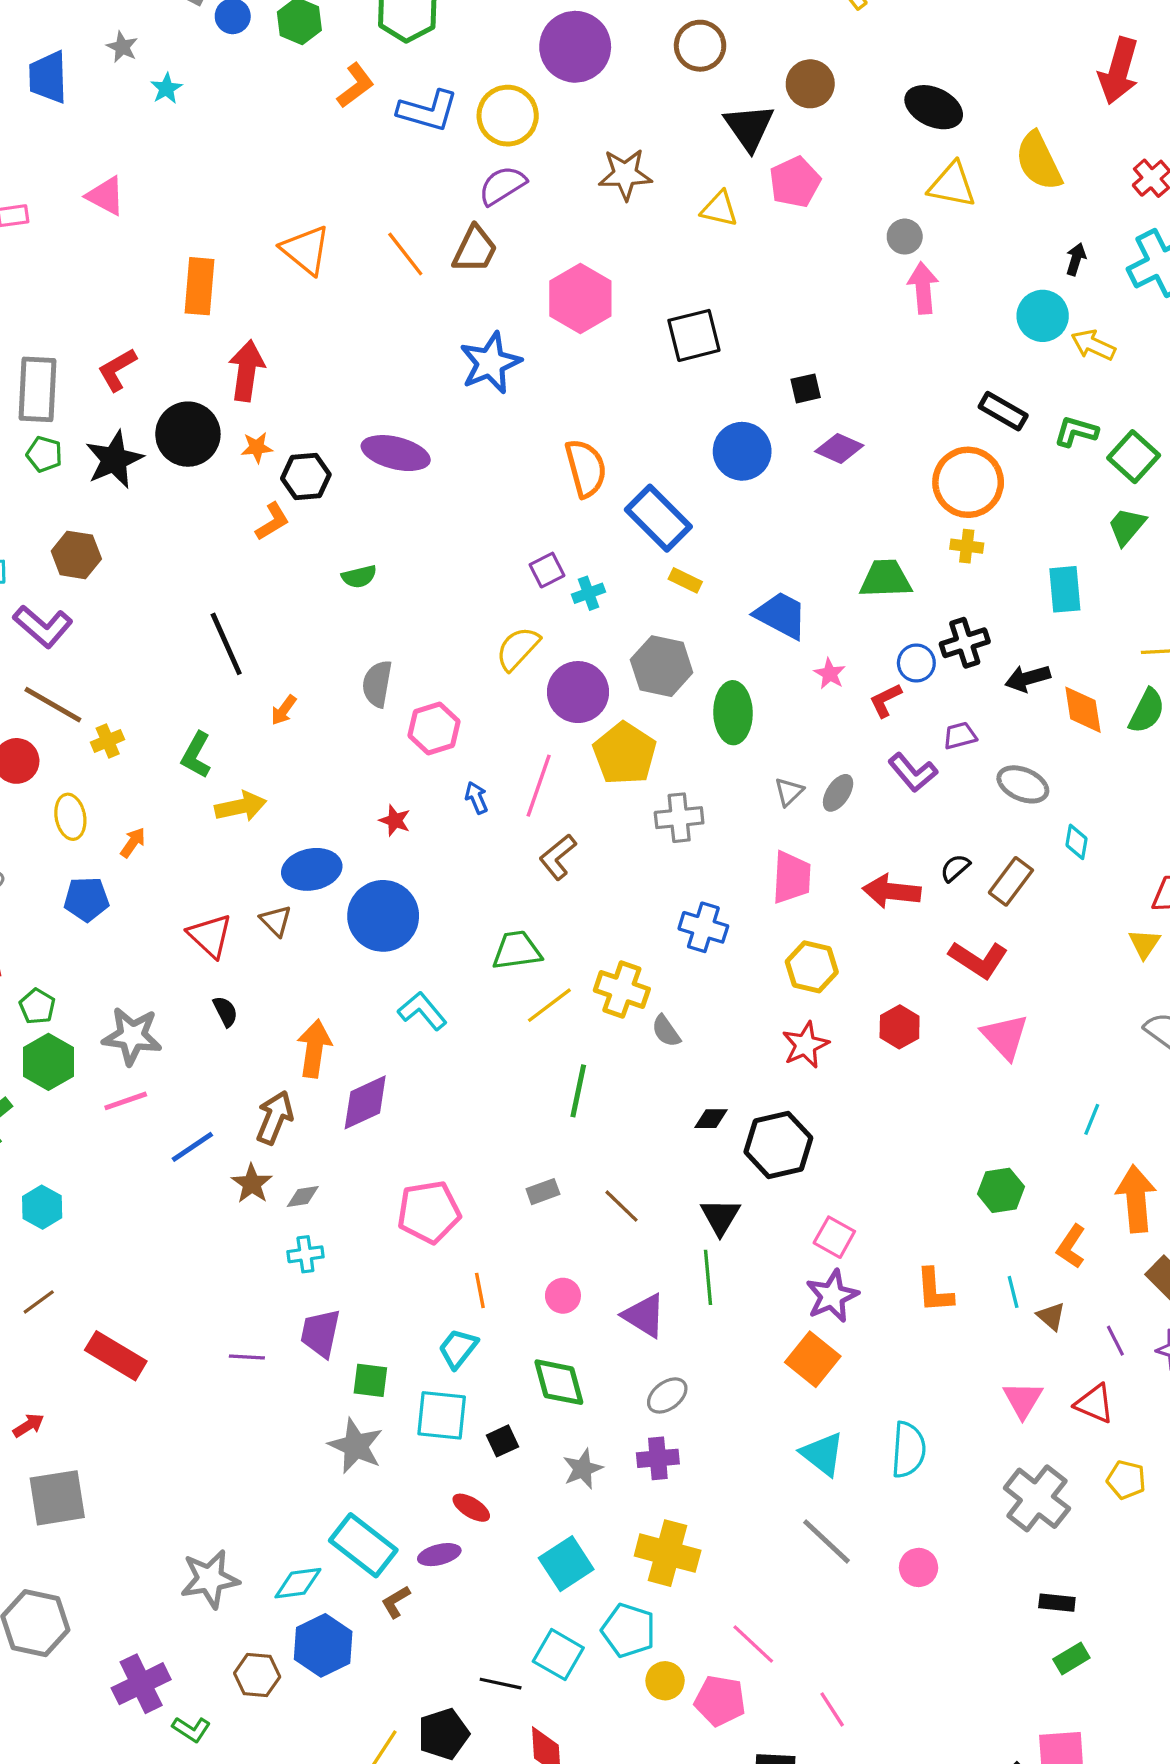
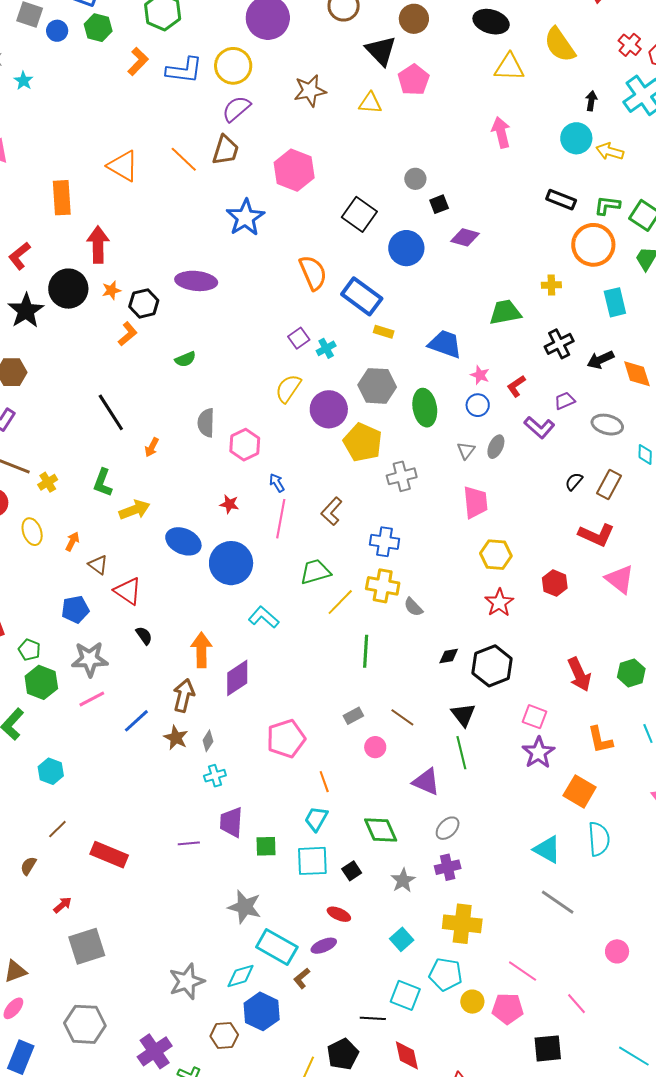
gray circle: (905, 237) -> (415, 179), moved
black square: (694, 335) -> (359, 214), moved, turned -32
orange circle: (968, 482) -> (593, 245), moved
blue circle: (916, 663) -> (478, 405), moved
pink line: (539, 786) -> (281, 519), moved
blue ellipse: (312, 869) -> (183, 541), turned 44
red arrow: (892, 891) -> (579, 674), moved, turned -112
blue pentagon: (87, 899) -> (75, 609), moved
brown triangle: (276, 921) -> (98, 565), moved
blue cross: (703, 927) -> (385, 542), moved
gray diamond: (303, 1196) -> (208, 741), turned -40
pink circle: (563, 1296) -> (375, 747), moved
orange square: (813, 1359) -> (580, 791), moved
gray star: (356, 1446) -> (245, 907), moved
cyan square: (566, 1564) -> (402, 939), size x0.7
pink circle: (919, 1567) -> (617, 951), moved

